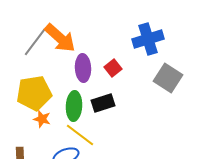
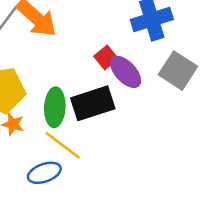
purple ellipse: (83, 68) -> (126, 72), moved, turned -40
black rectangle: (103, 103) -> (93, 103), size x1.4

